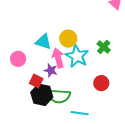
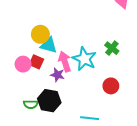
yellow circle: (68, 39) -> (40, 34), moved
red square: (36, 81) -> (36, 62), moved
green semicircle: (59, 96) -> (31, 104), moved, size x0.6

